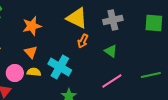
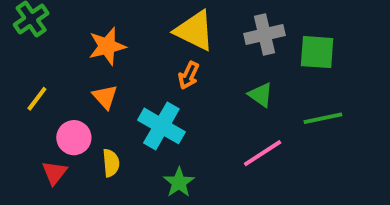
green square: (154, 23) -> (317, 52), moved
orange arrow: (83, 41) -> (189, 75), moved
yellow semicircle: (34, 72) -> (111, 163), moved, turned 80
green line: (151, 75) -> (323, 118), moved

